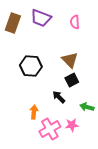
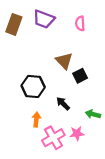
brown triangle: (70, 60) -> (64, 61), moved
black hexagon: (31, 66) -> (33, 86), moved
black square: (72, 80) -> (80, 76), moved

